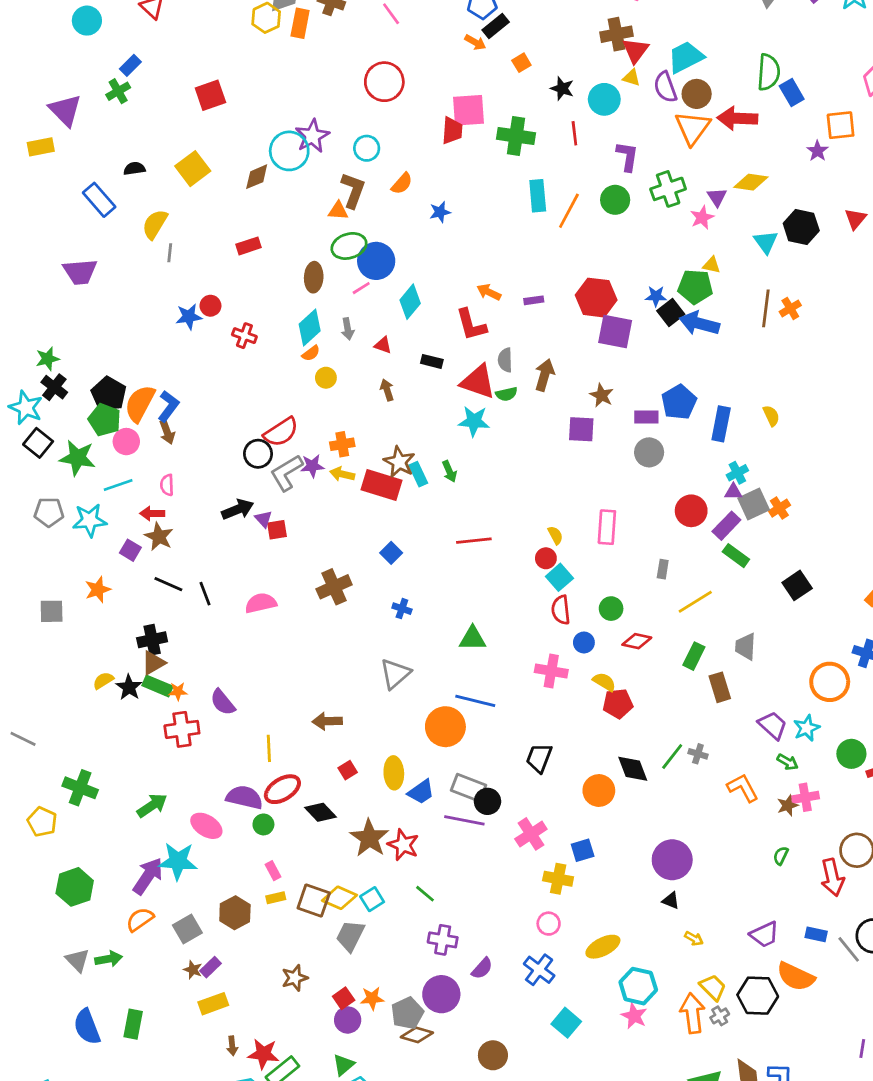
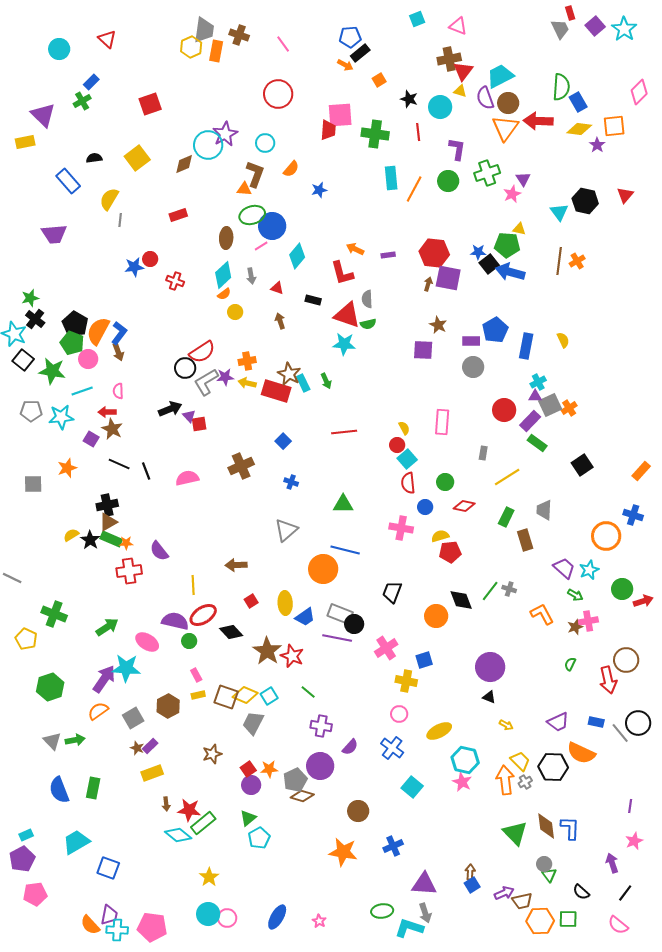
yellow diamond: (751, 182) -> (579, 129), moved
brown arrow: (545, 375) -> (428, 284), moved, size x0.6
yellow semicircle: (604, 682) -> (440, 536), turned -48

